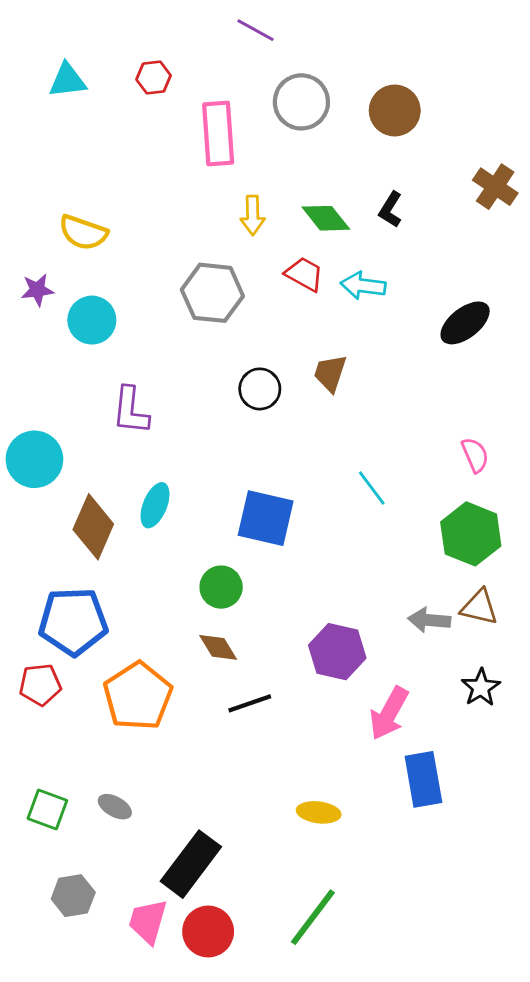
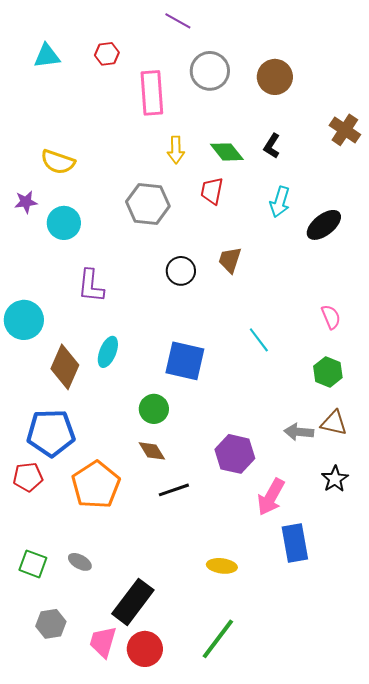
red trapezoid: (304, 274) -> (212, 191), turned -108
cyan arrow: (363, 286) -> (280, 202), moved, turned -80
green hexagon: (471, 534) -> (328, 372), size x0.7

